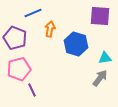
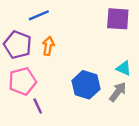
orange arrow: (50, 29) -> (48, 46), moved
blue hexagon: (76, 44) -> (86, 85), moved
cyan triangle: (105, 58) -> (124, 68), turned 32

